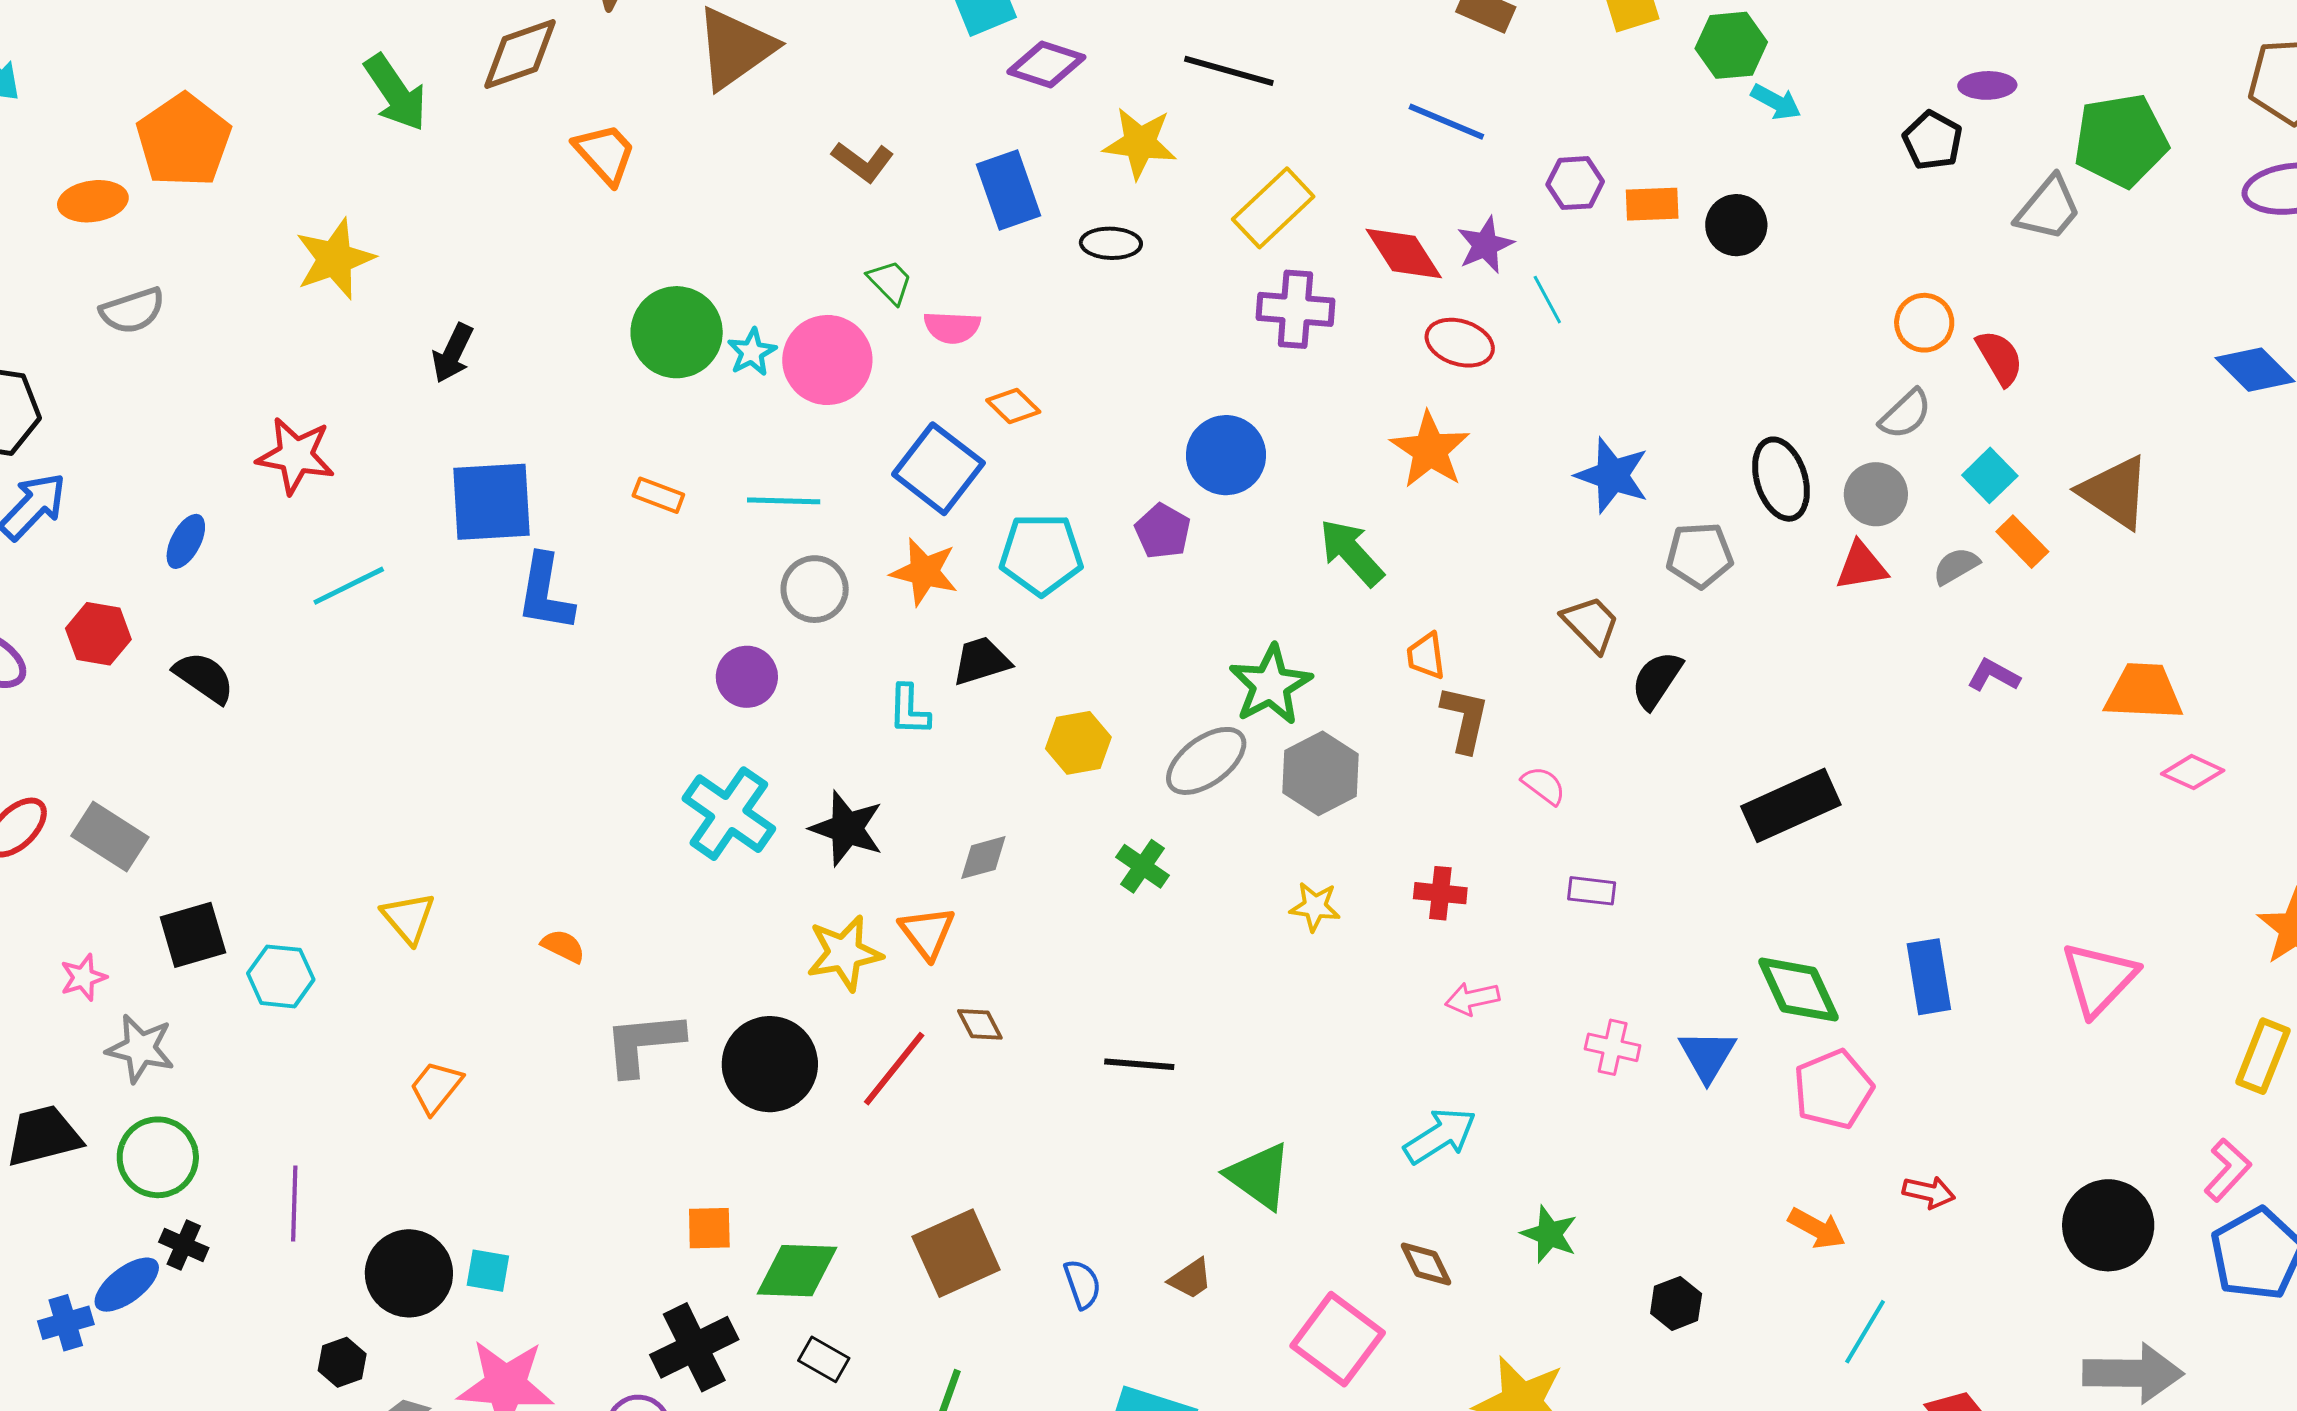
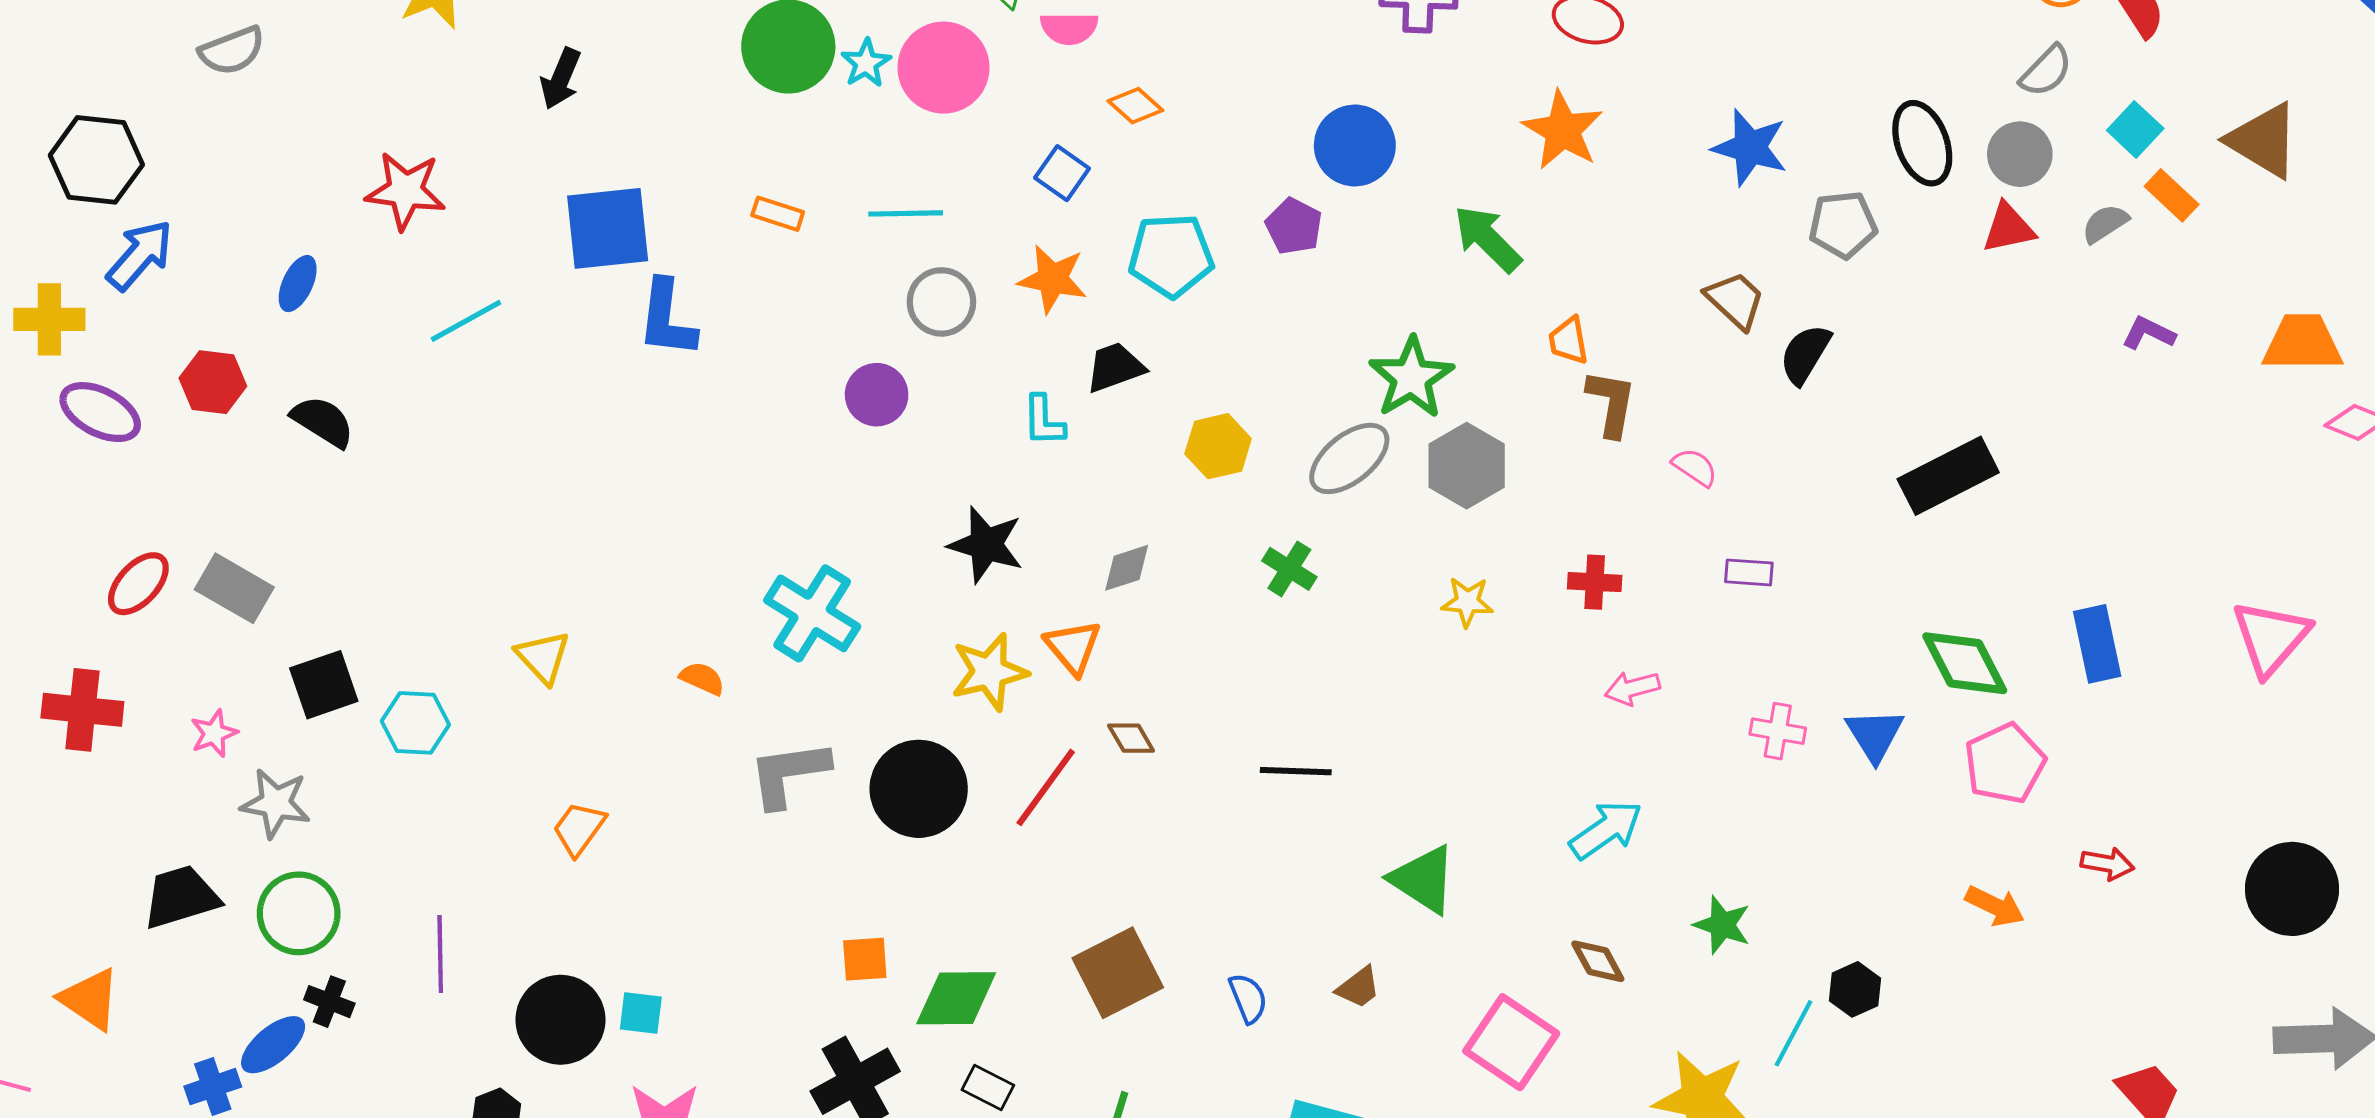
blue square: (938, 469) -> (1062, 173), size x0.6
cyan cross: (729, 814) -> (812, 613), moved
cyan line: (1865, 1332) -> (1793, 1033), moved

